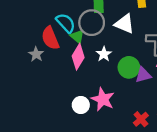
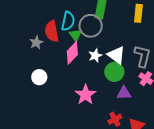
cyan semicircle: (66, 23) -> (68, 21), turned 42
white triangle: (124, 24) -> (116, 55), moved
purple triangle: (143, 75) -> (124, 93), moved
white circle: (81, 105) -> (39, 77), moved

